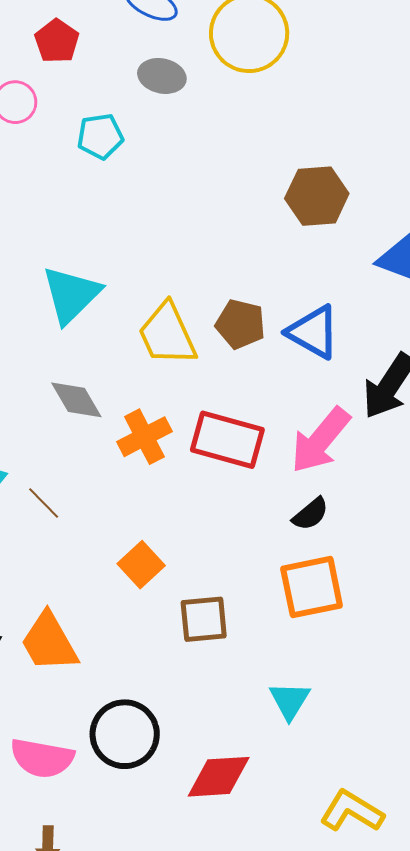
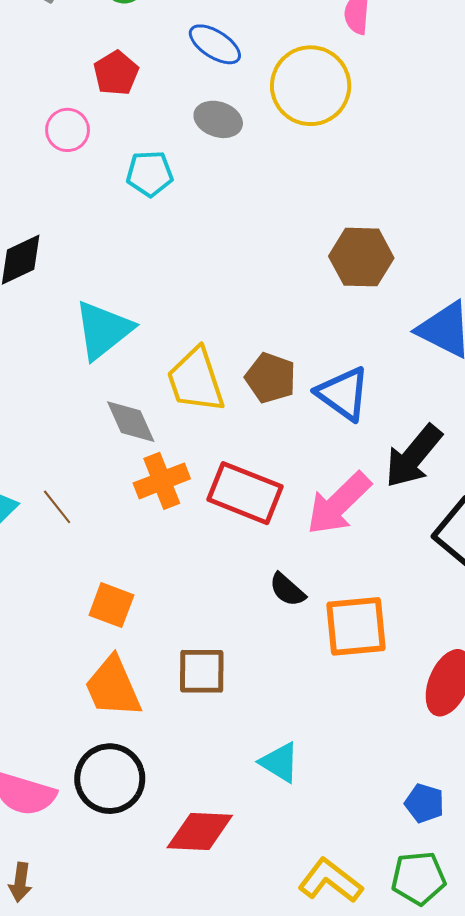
gray diamond: (76, 400) -> (131, 422), moved
brown line: (44, 503) -> (57, 507), moved
black semicircle: (310, 514) -> (287, 590), moved, turned 75
orange square: (141, 565) -> (111, 605), moved, turned -33
orange square: (312, 587) -> (356, 626), moved
orange trapezoid: (49, 642) -> (113, 687), moved
cyan triangle: (290, 701) -> (280, 762), turned -36

